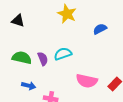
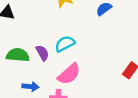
pink semicircle: (87, 81) -> (69, 74), moved, turned -45

